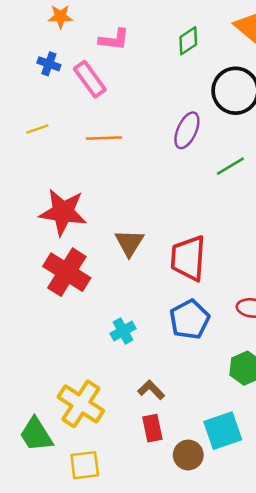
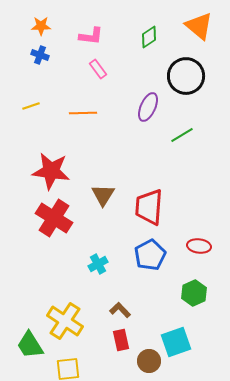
orange star: (60, 17) -> (41, 26), moved
pink rectangle: (90, 79) -> (98, 69), moved, size x0.7

